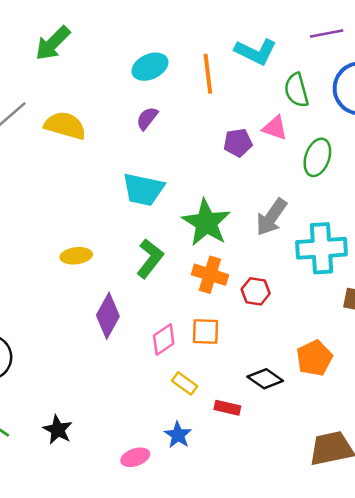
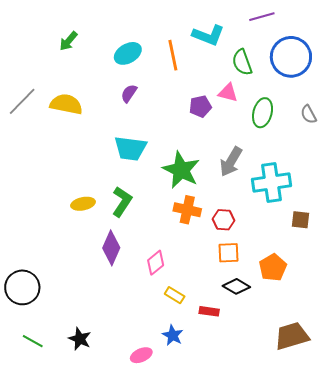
green arrow: (53, 43) -> (68, 41), moved, size x0.7
green L-shape: (150, 258) -> (122, 202), moved
orange square: (206, 331) -> (228, 253), moved

